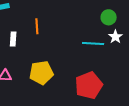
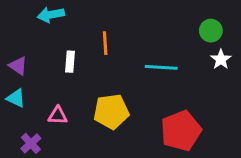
cyan line: (93, 43) -> (161, 67), moved

